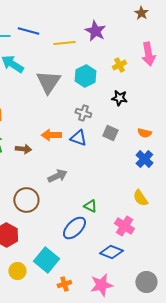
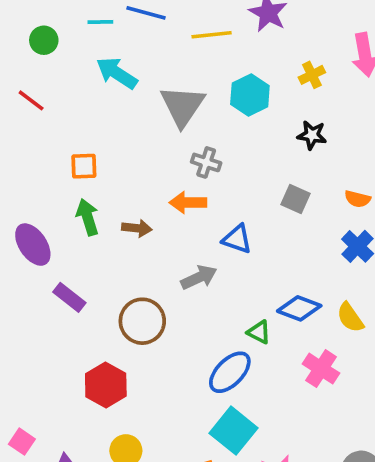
gray cross: (83, 113) -> (206, 162), moved
blue triangle: (78, 138) -> (237, 239), moved
blue diamond: (111, 252) -> (299, 308), moved
cyan square: (46, 260) -> (233, 431), moved

